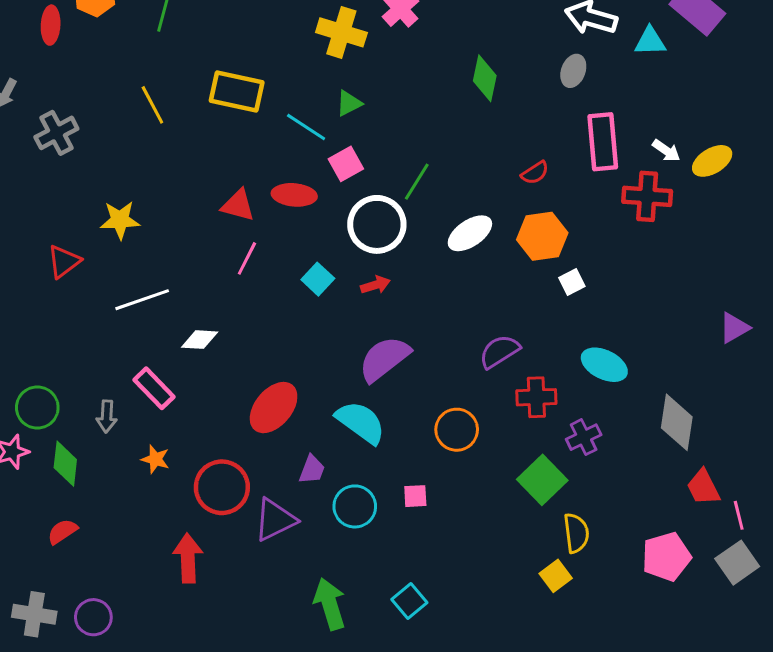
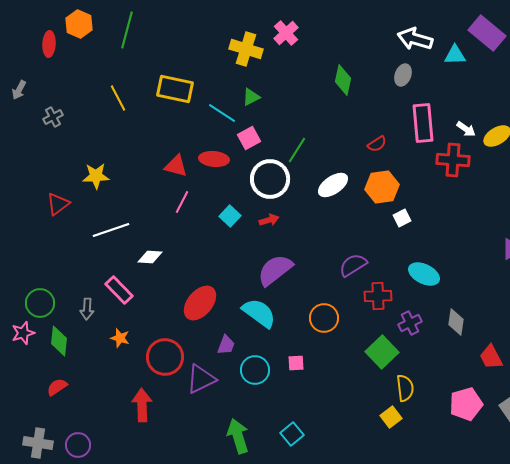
gray cross: (56, 133) -> (53, 117), size x0.7
gray diamond: (677, 422) -> (456, 322), moved, size x0.7

